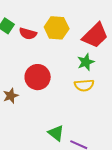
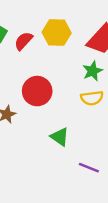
red semicircle: (28, 34) -> (23, 41), turned 120
green triangle: (56, 133) -> (60, 137), moved

